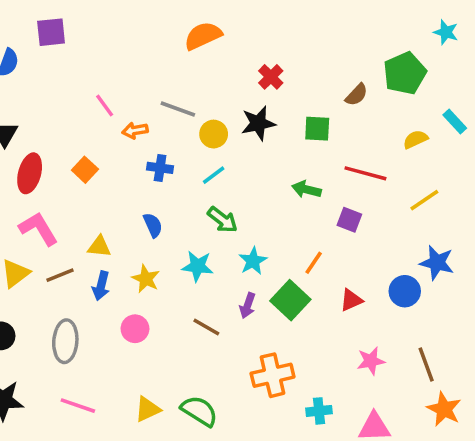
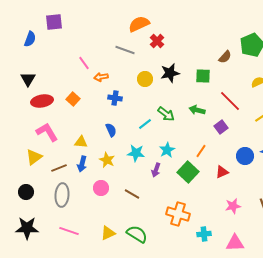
red cross: (271, 77) -> (157, 41), moved
gray line: (178, 109) -> (125, 50), moved
red ellipse: (30, 173) -> (42, 101), turned 65
red line: (365, 173) -> (230, 101), turned 30
cyan line: (214, 175) -> (145, 124), moved
green arrow: (223, 220) -> (166, 114), moved
purple square: (349, 220) -> (221, 127), turned 32
brown line: (60, 275) -> (59, 168), moved
blue circle: (405, 291) -> (245, 156), moved
purple arrow: (248, 306) -> (156, 170), moved
brown line: (206, 327) -> (132, 194), moved
orange cross: (273, 375) -> (178, 214), turned 30

